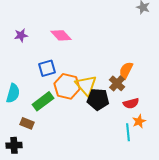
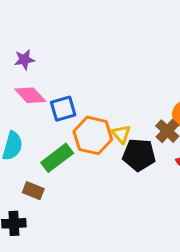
pink diamond: (61, 35) -> (30, 95), moved
yellow triangle: (86, 85) -> (121, 134), size x0.6

